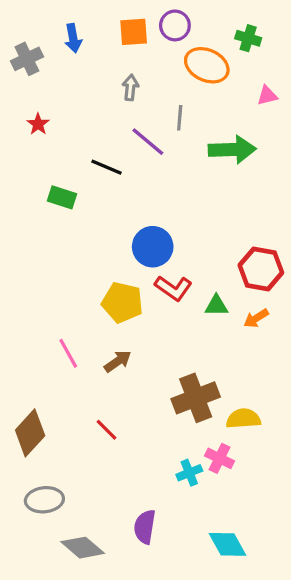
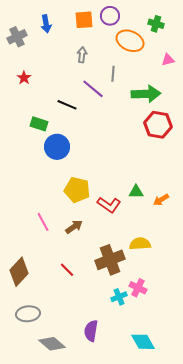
blue circle: (153, 247) -> (57, 147), moved
red hexagon: (261, 269) -> (158, 125), moved
red L-shape: (173, 288) -> (109, 205), moved
brown cross: (196, 398) -> (110, 260), moved
yellow semicircle: (243, 419) -> (140, 244), moved

